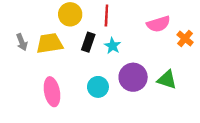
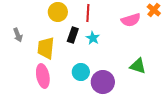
orange cross: (185, 39) -> (154, 10), moved
yellow trapezoid: (50, 43) -> (46, 48), moved, turned -75
purple circle: (133, 77) -> (103, 82), moved

